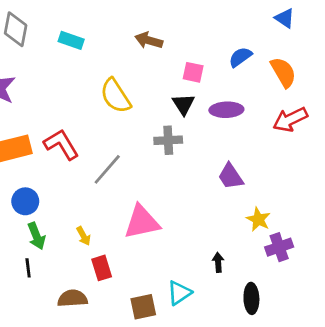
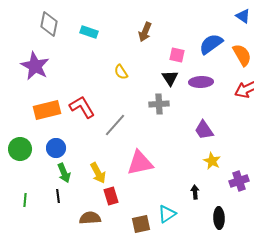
brown arrow: (149, 40) -> (145, 32), turned -84
blue semicircle: (240, 57) -> (211, 44), size x1.4
yellow semicircle: (115, 96) -> (121, 72), size x0.6
yellow star: (258, 219) -> (212, 161), moved
yellow arrow: (84, 236) -> (98, 173), size x1.5

